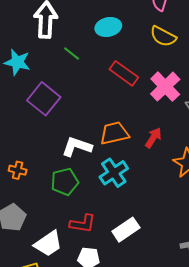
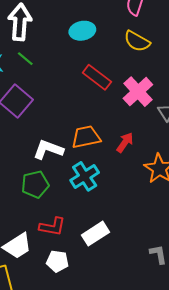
green line: (72, 53) -> (25, 59), moved

